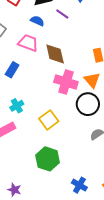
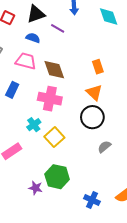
pink cross: (66, 82) -> (50, 99), moved
cyan cross: (17, 106) -> (34, 125), moved
purple star: (14, 190) -> (36, 188), moved

